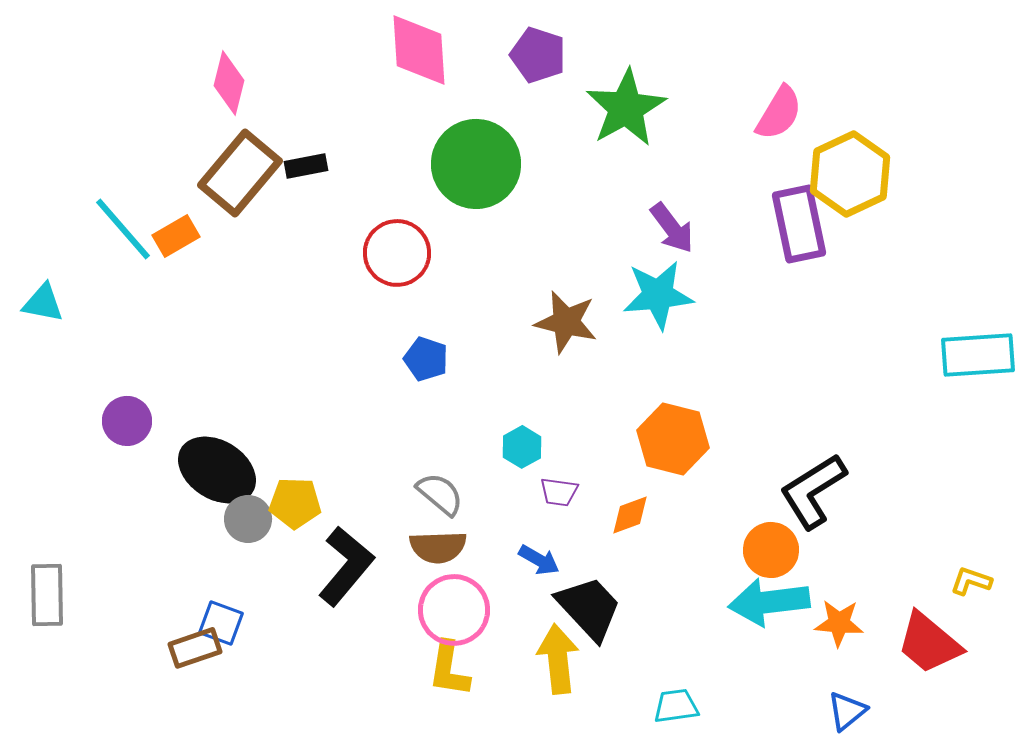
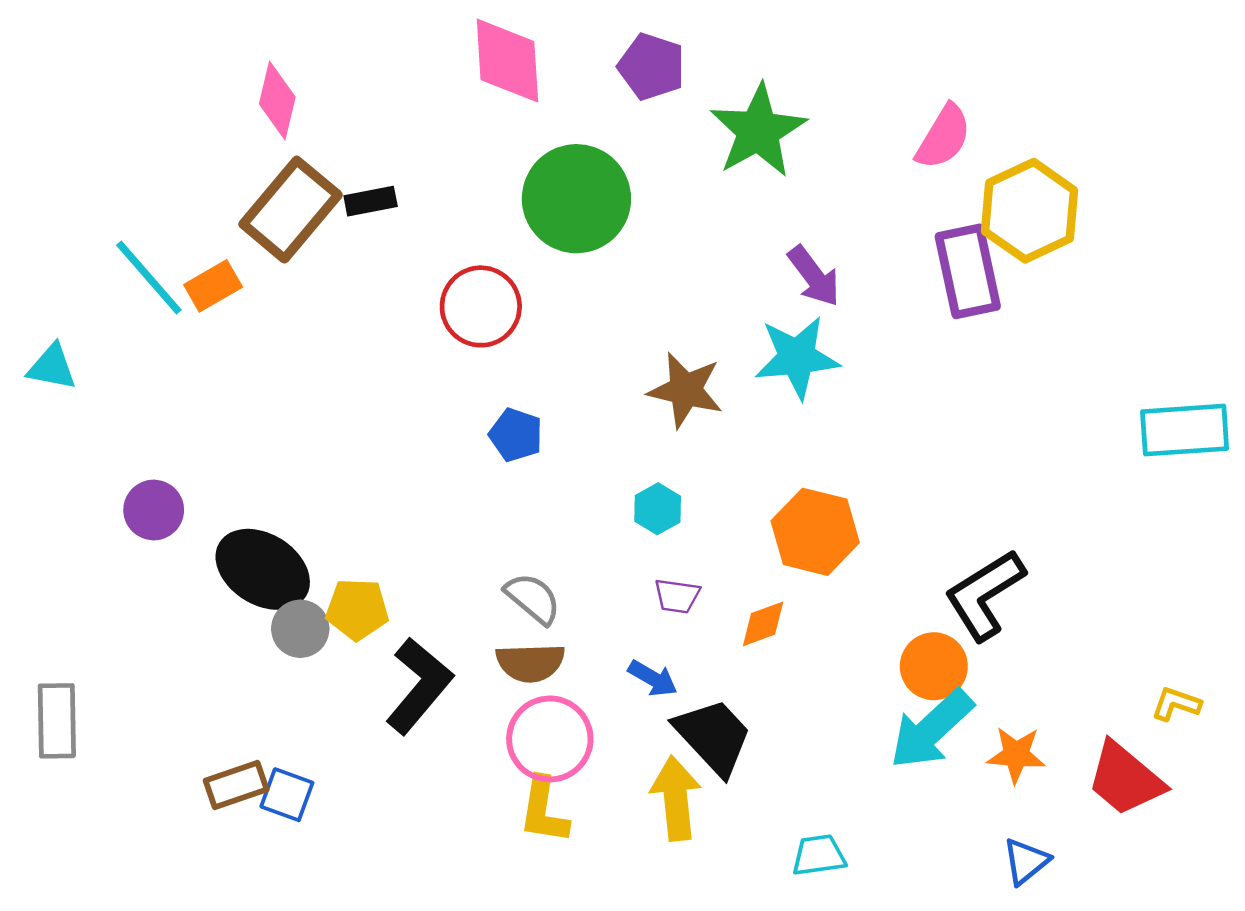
cyan hexagon: (522, 447) -> (658, 509), moved
cyan arrow: (769, 602) -> (931, 729), turned -36
blue square: (221, 623) -> (287, 795), moved

